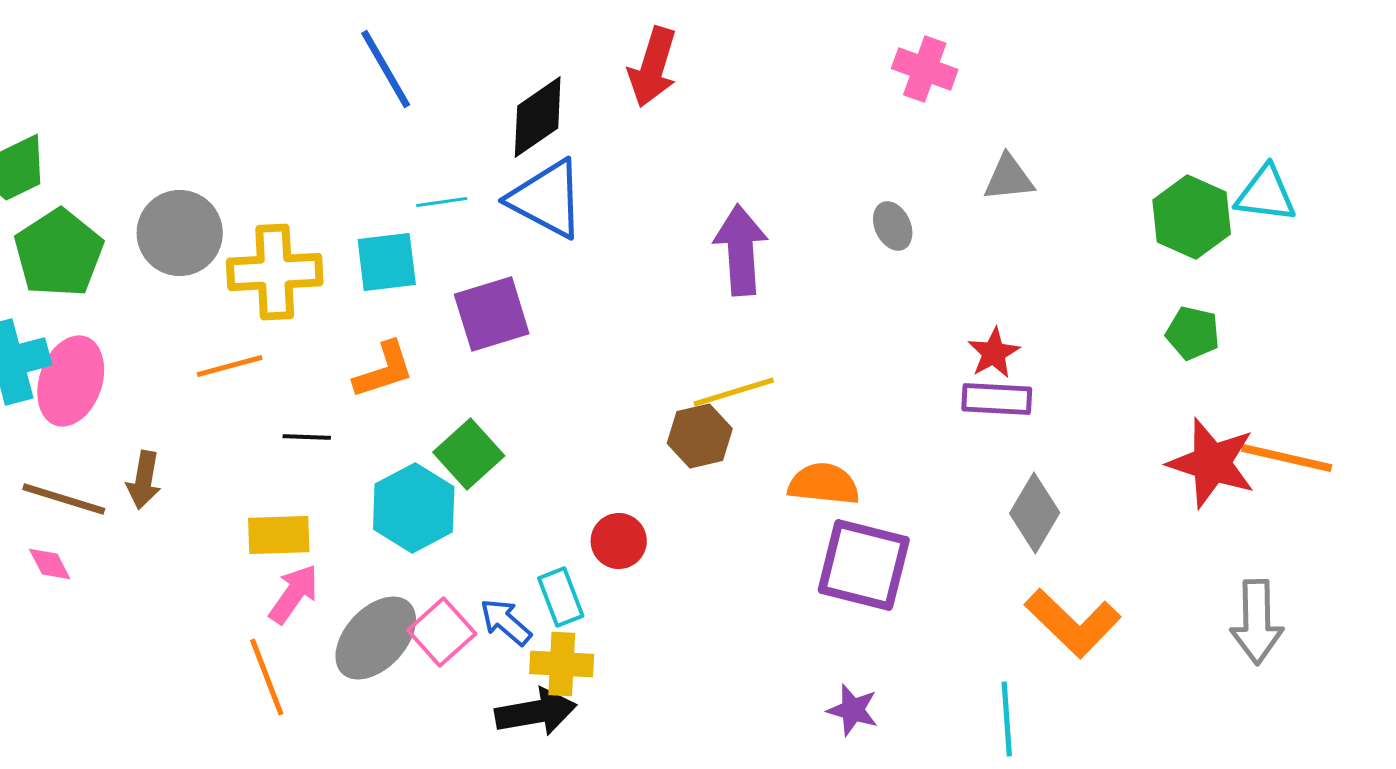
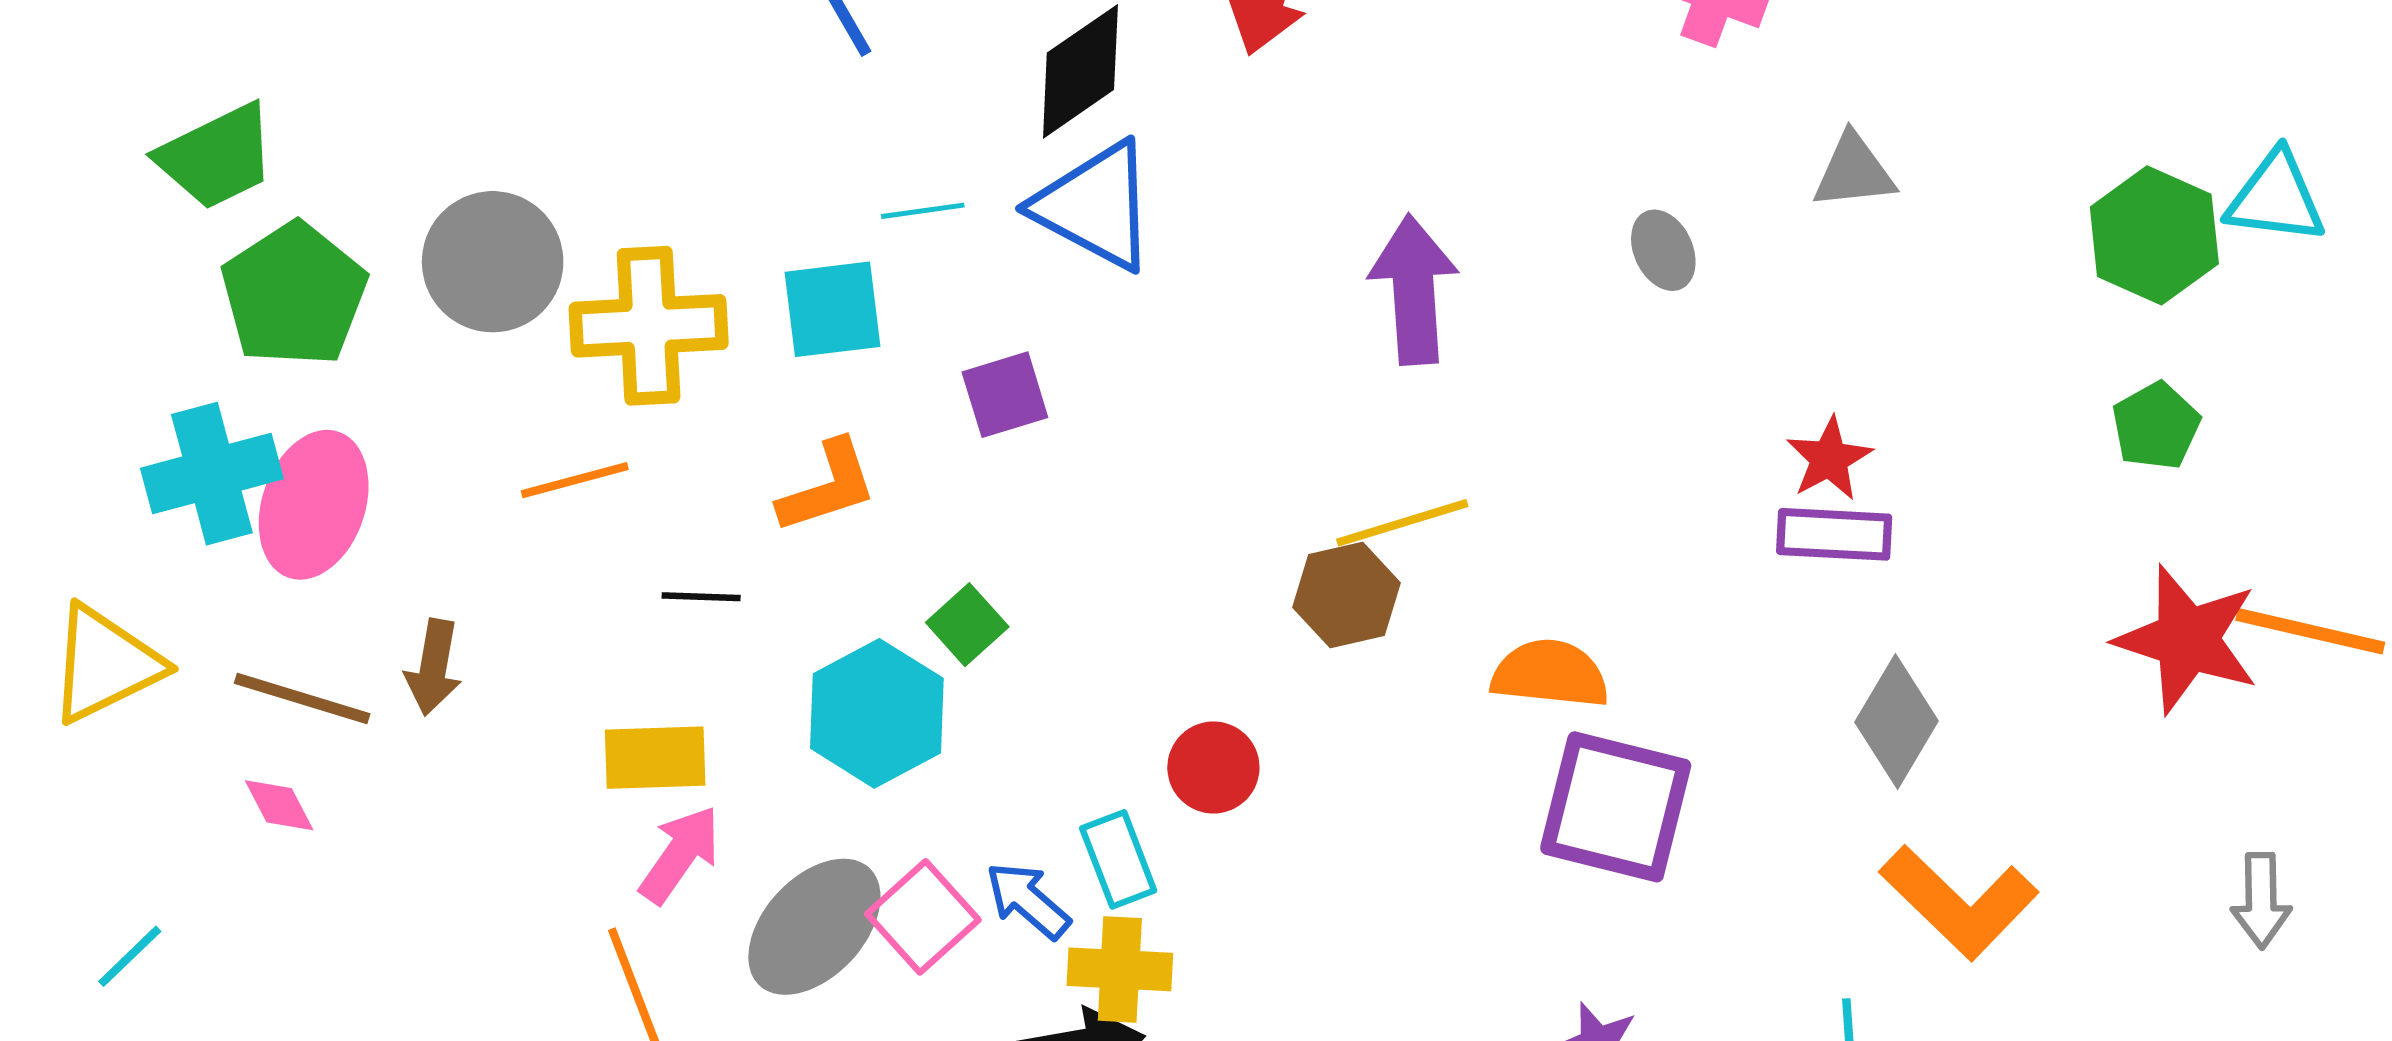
purple square: (492, 314) -> (1005, 395), size x0.7
green pentagon: (1193, 333) -> (2156, 426), turned 30
green square: (469, 454) -> (967, 625), size x0.7
gray arrow: (1257, 622) -> (2261, 900), size x0.7

